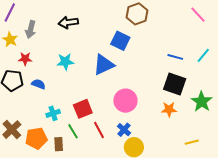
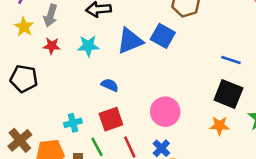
red star: (25, 59) -> (52, 46), moved
cyan star: (65, 62) -> (88, 46), moved
blue triangle: (104, 65) -> (130, 41), moved
blue semicircle: (38, 84) -> (110, 85), moved

